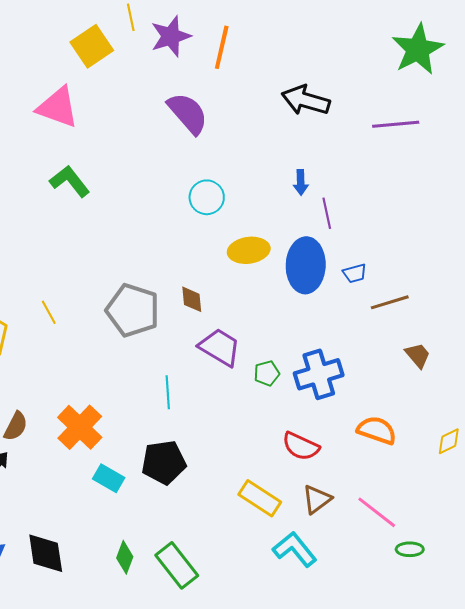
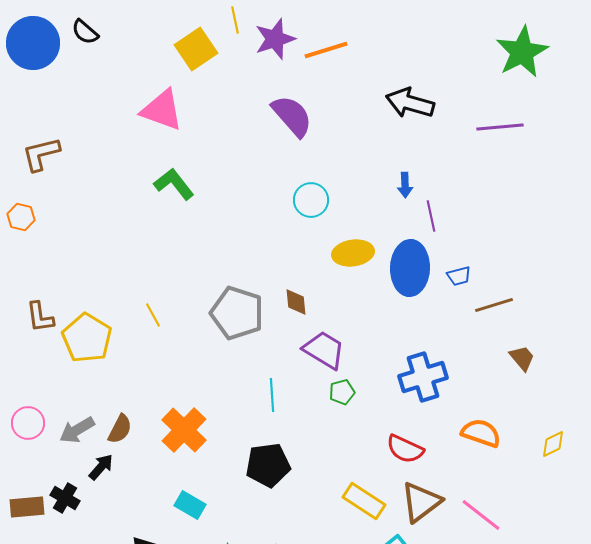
orange line: (222, 47) -> (326, 50), turned 60
green pentagon: (267, 373) -> (342, 392), moved
cyan rectangle: (109, 478) -> (190, 505), moved
brown triangle: (317, 499) -> (421, 502), size x1.4

